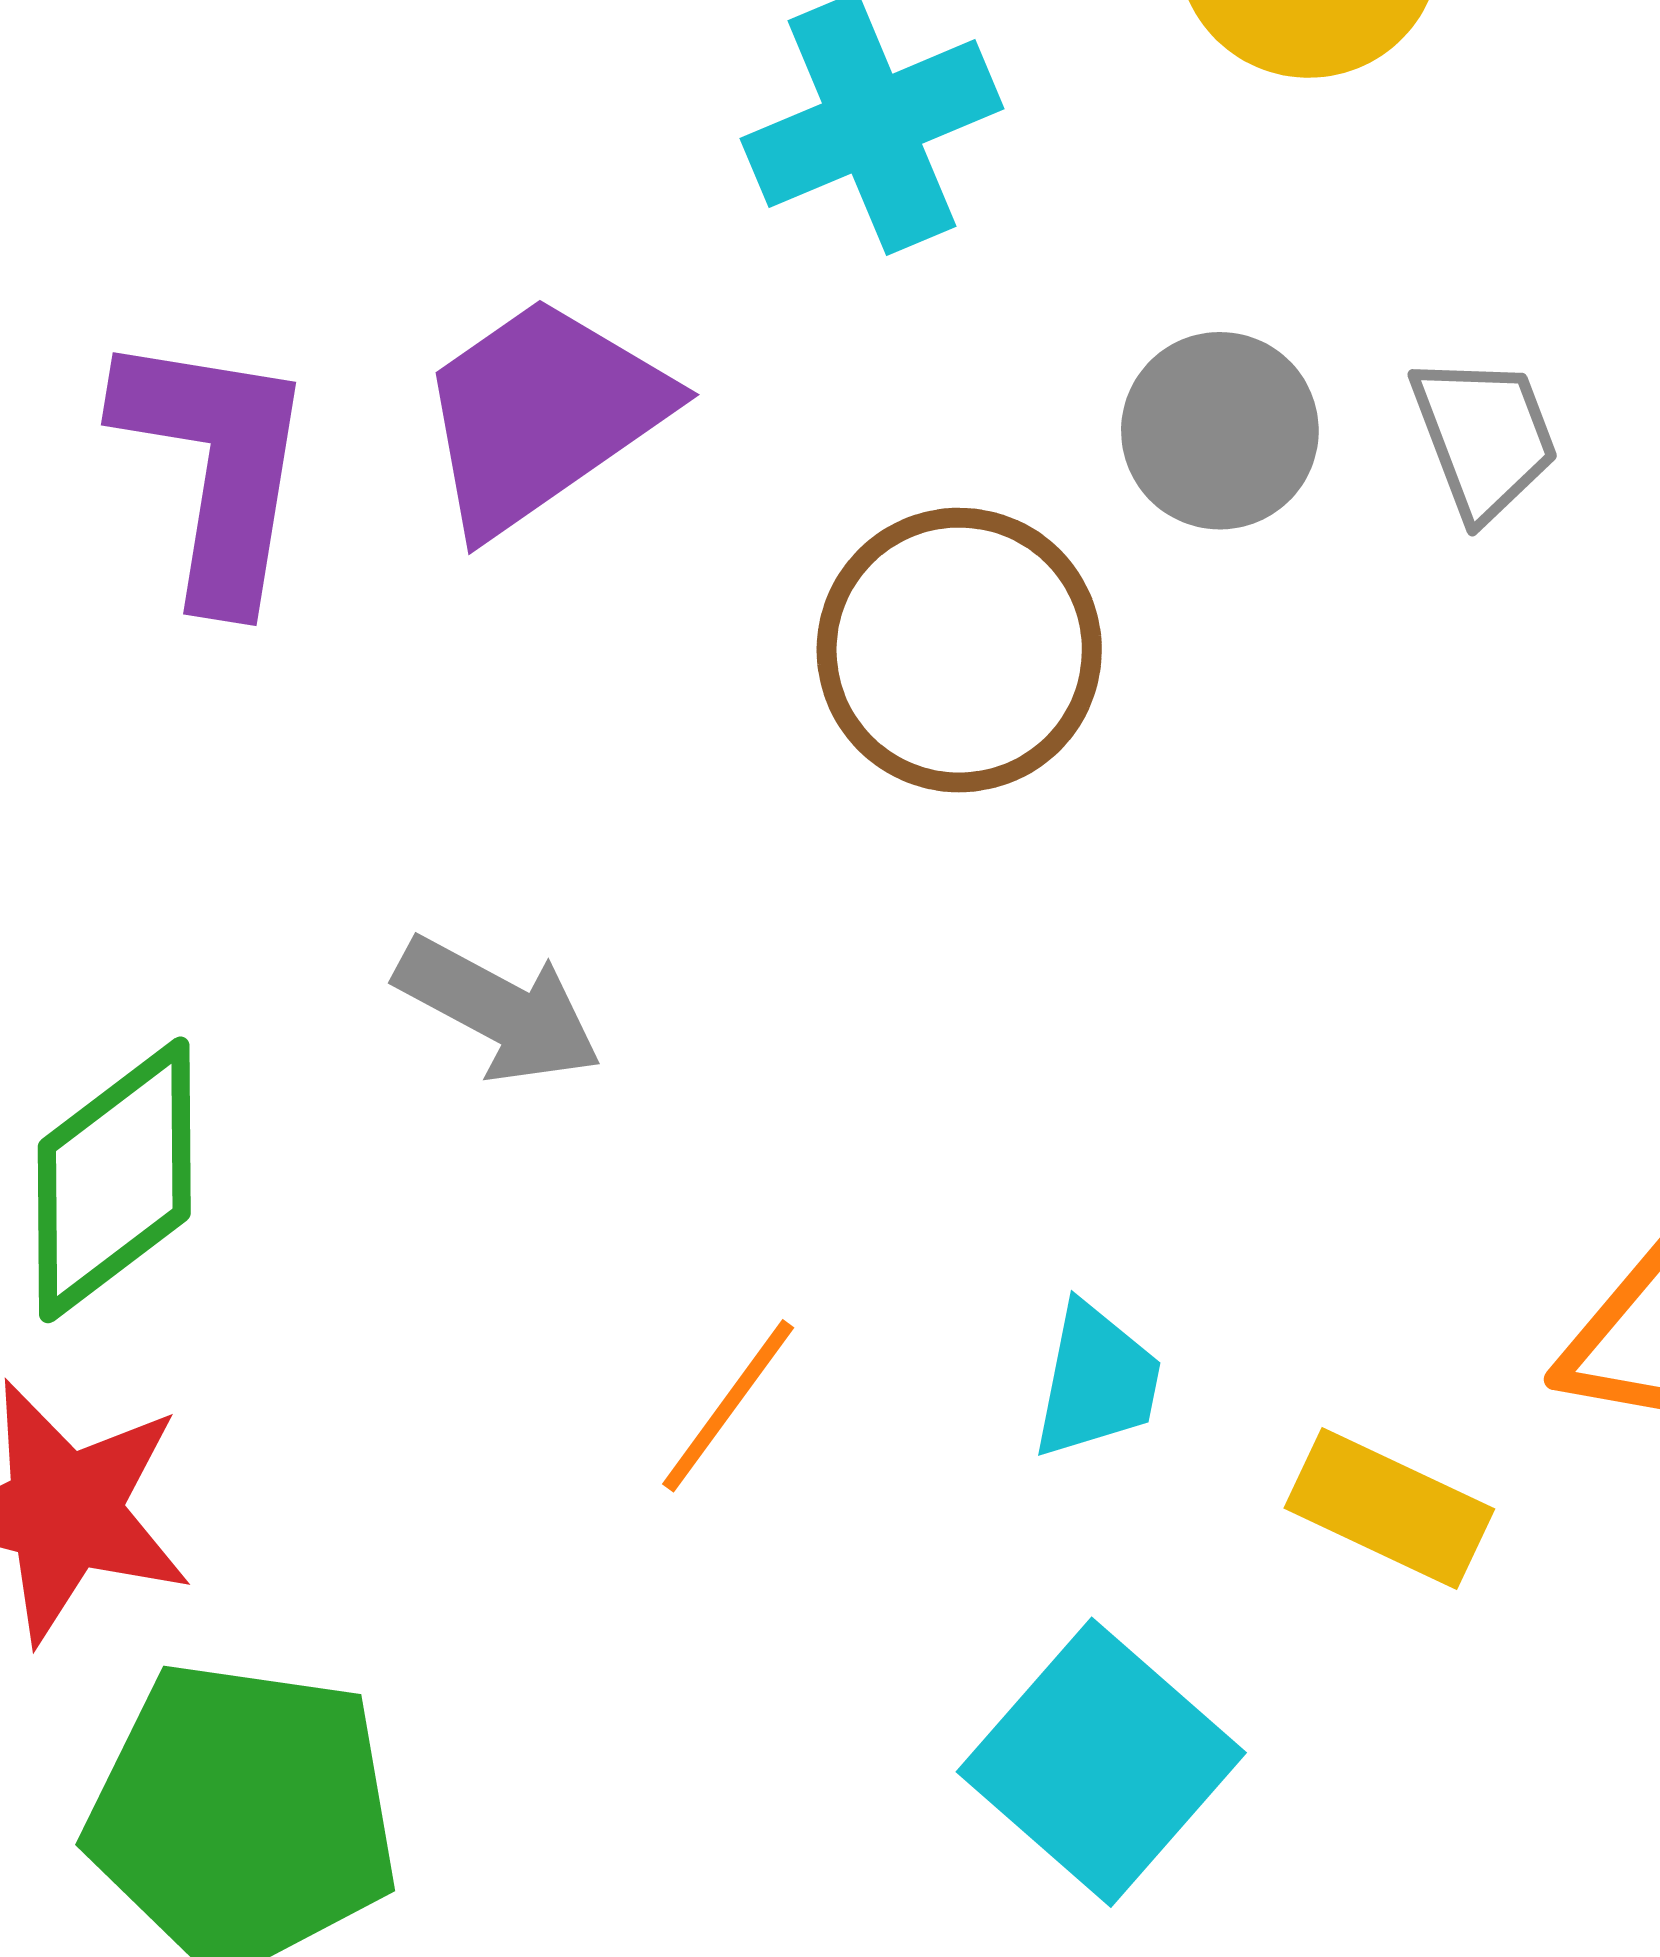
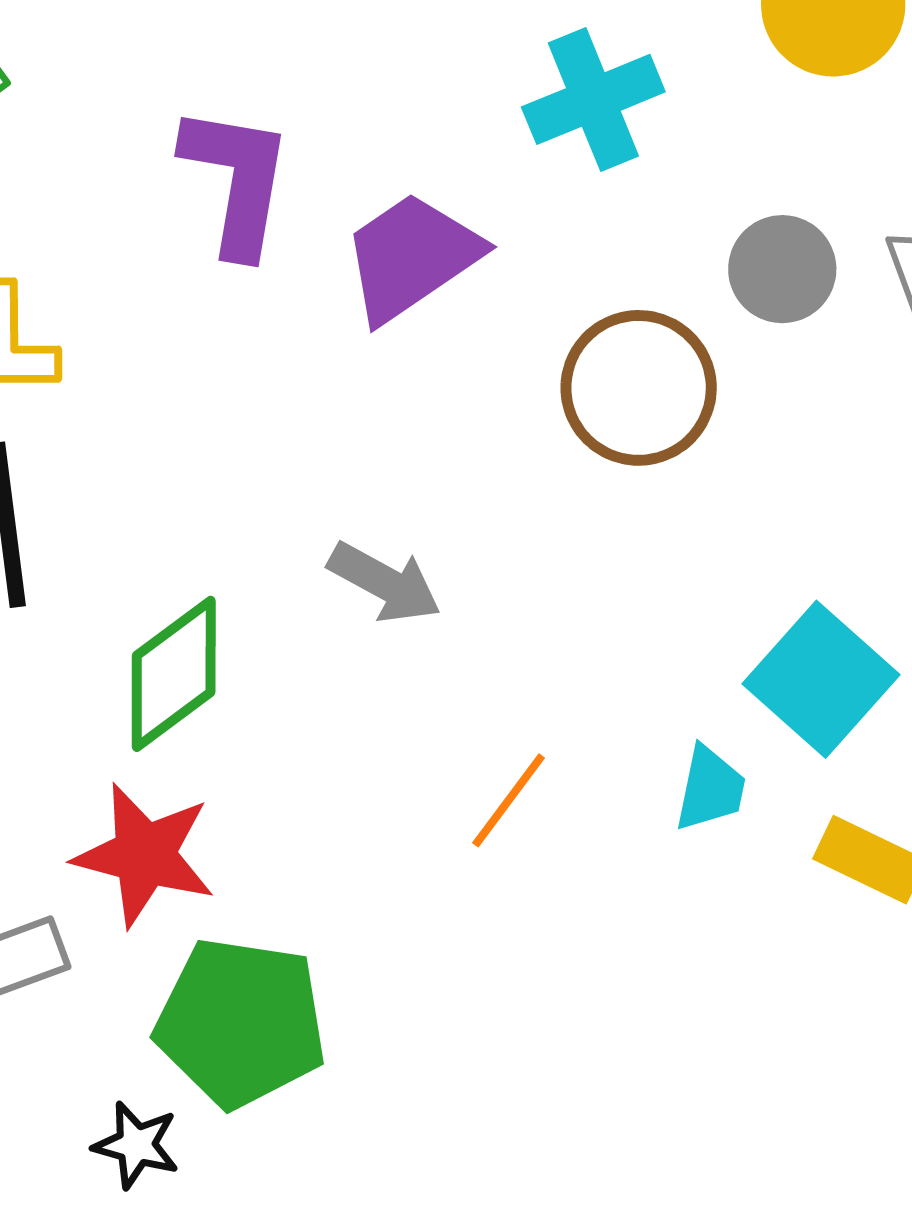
purple L-shape: (215, 467) -> (237, 180), moved
cyan square: (1101, 1762) -> (821, 679), moved

